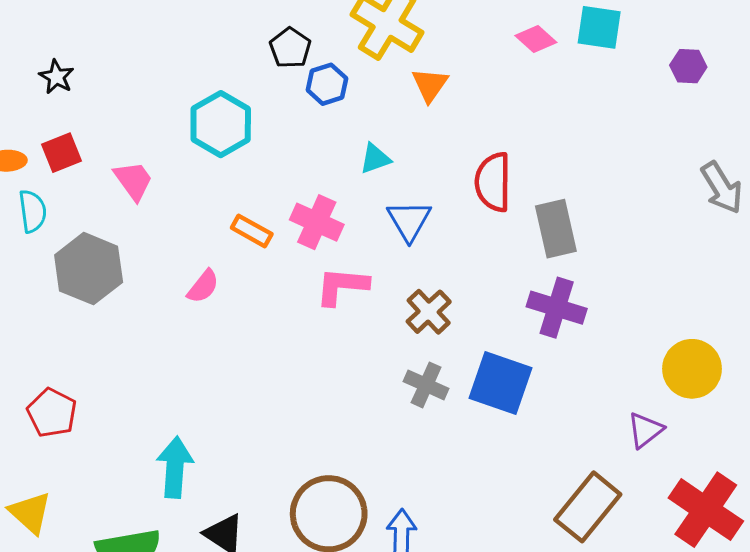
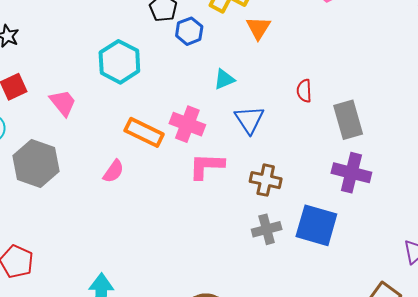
red semicircle: (493, 182) -> (304, 91), size x0.6
orange rectangle: (252, 231) -> (144, 132), size x1.4
brown cross: (429, 312) -> (266, 180), turned -32
gray cross: (426, 385) -> (267, 229), turned -36

